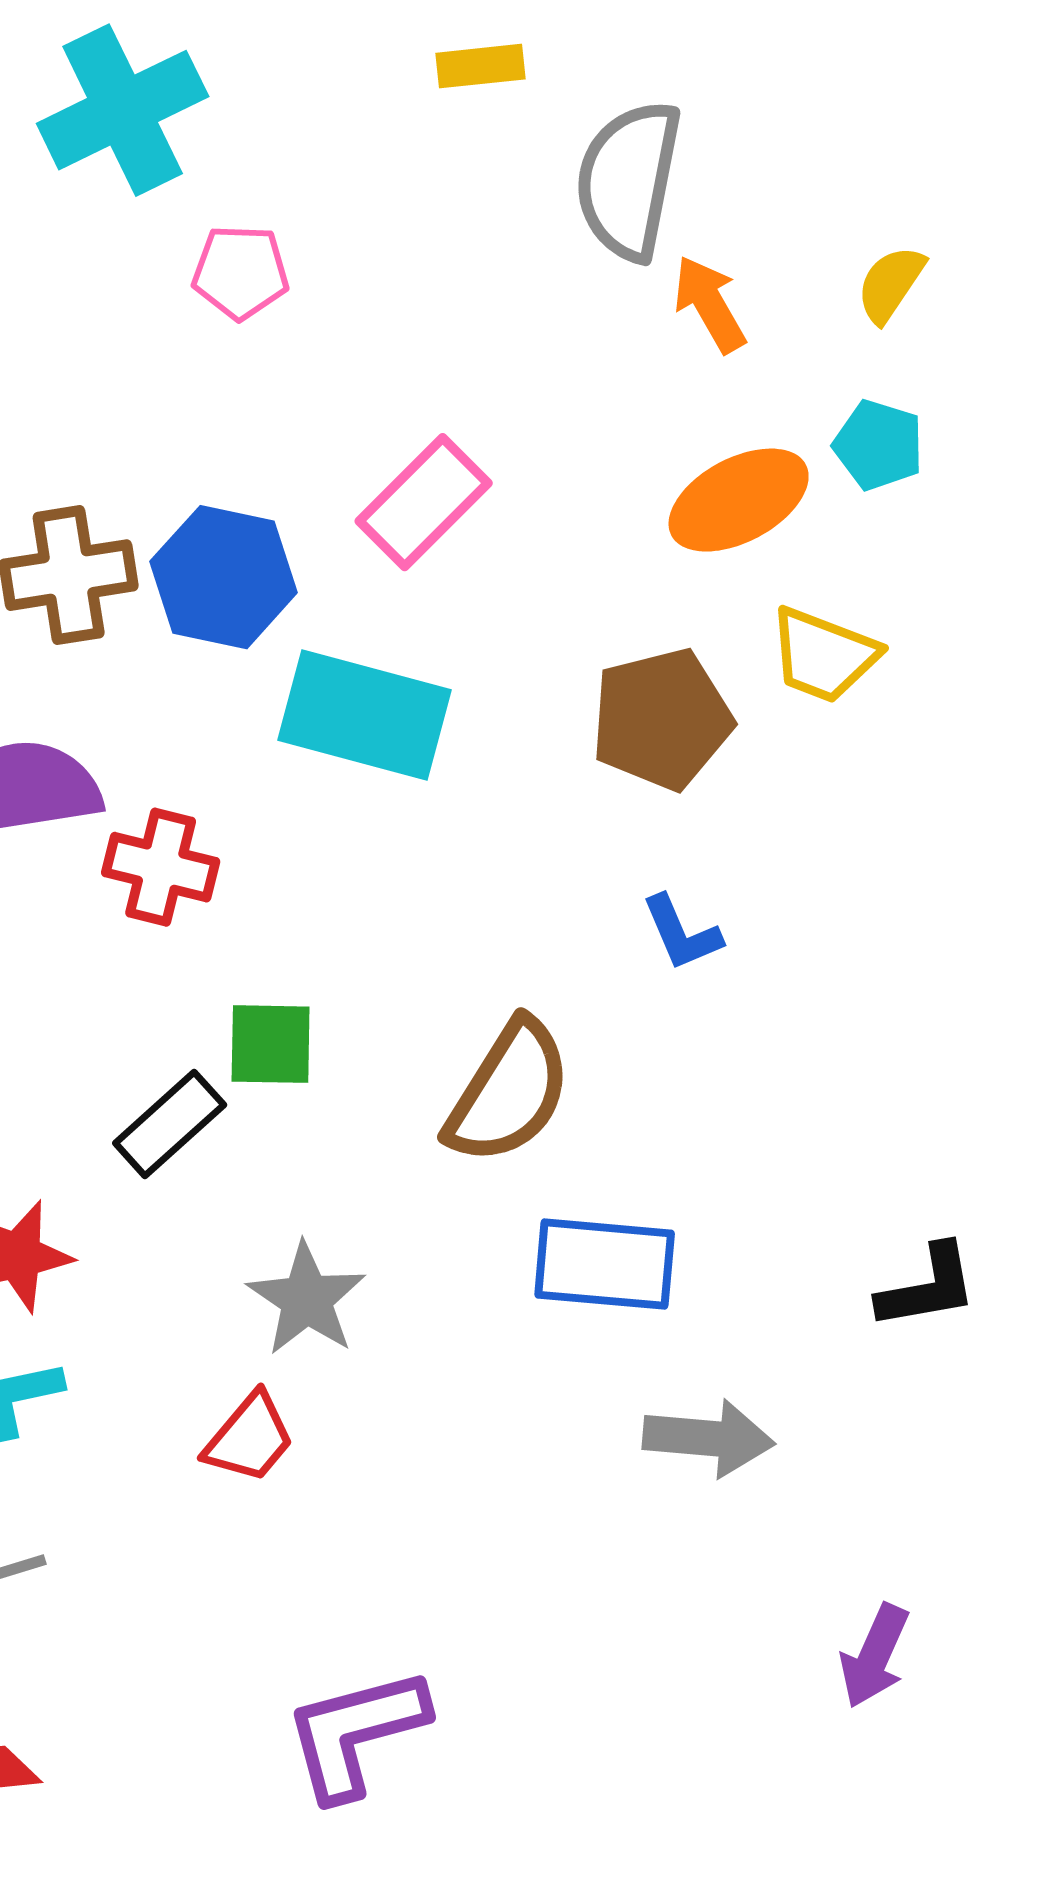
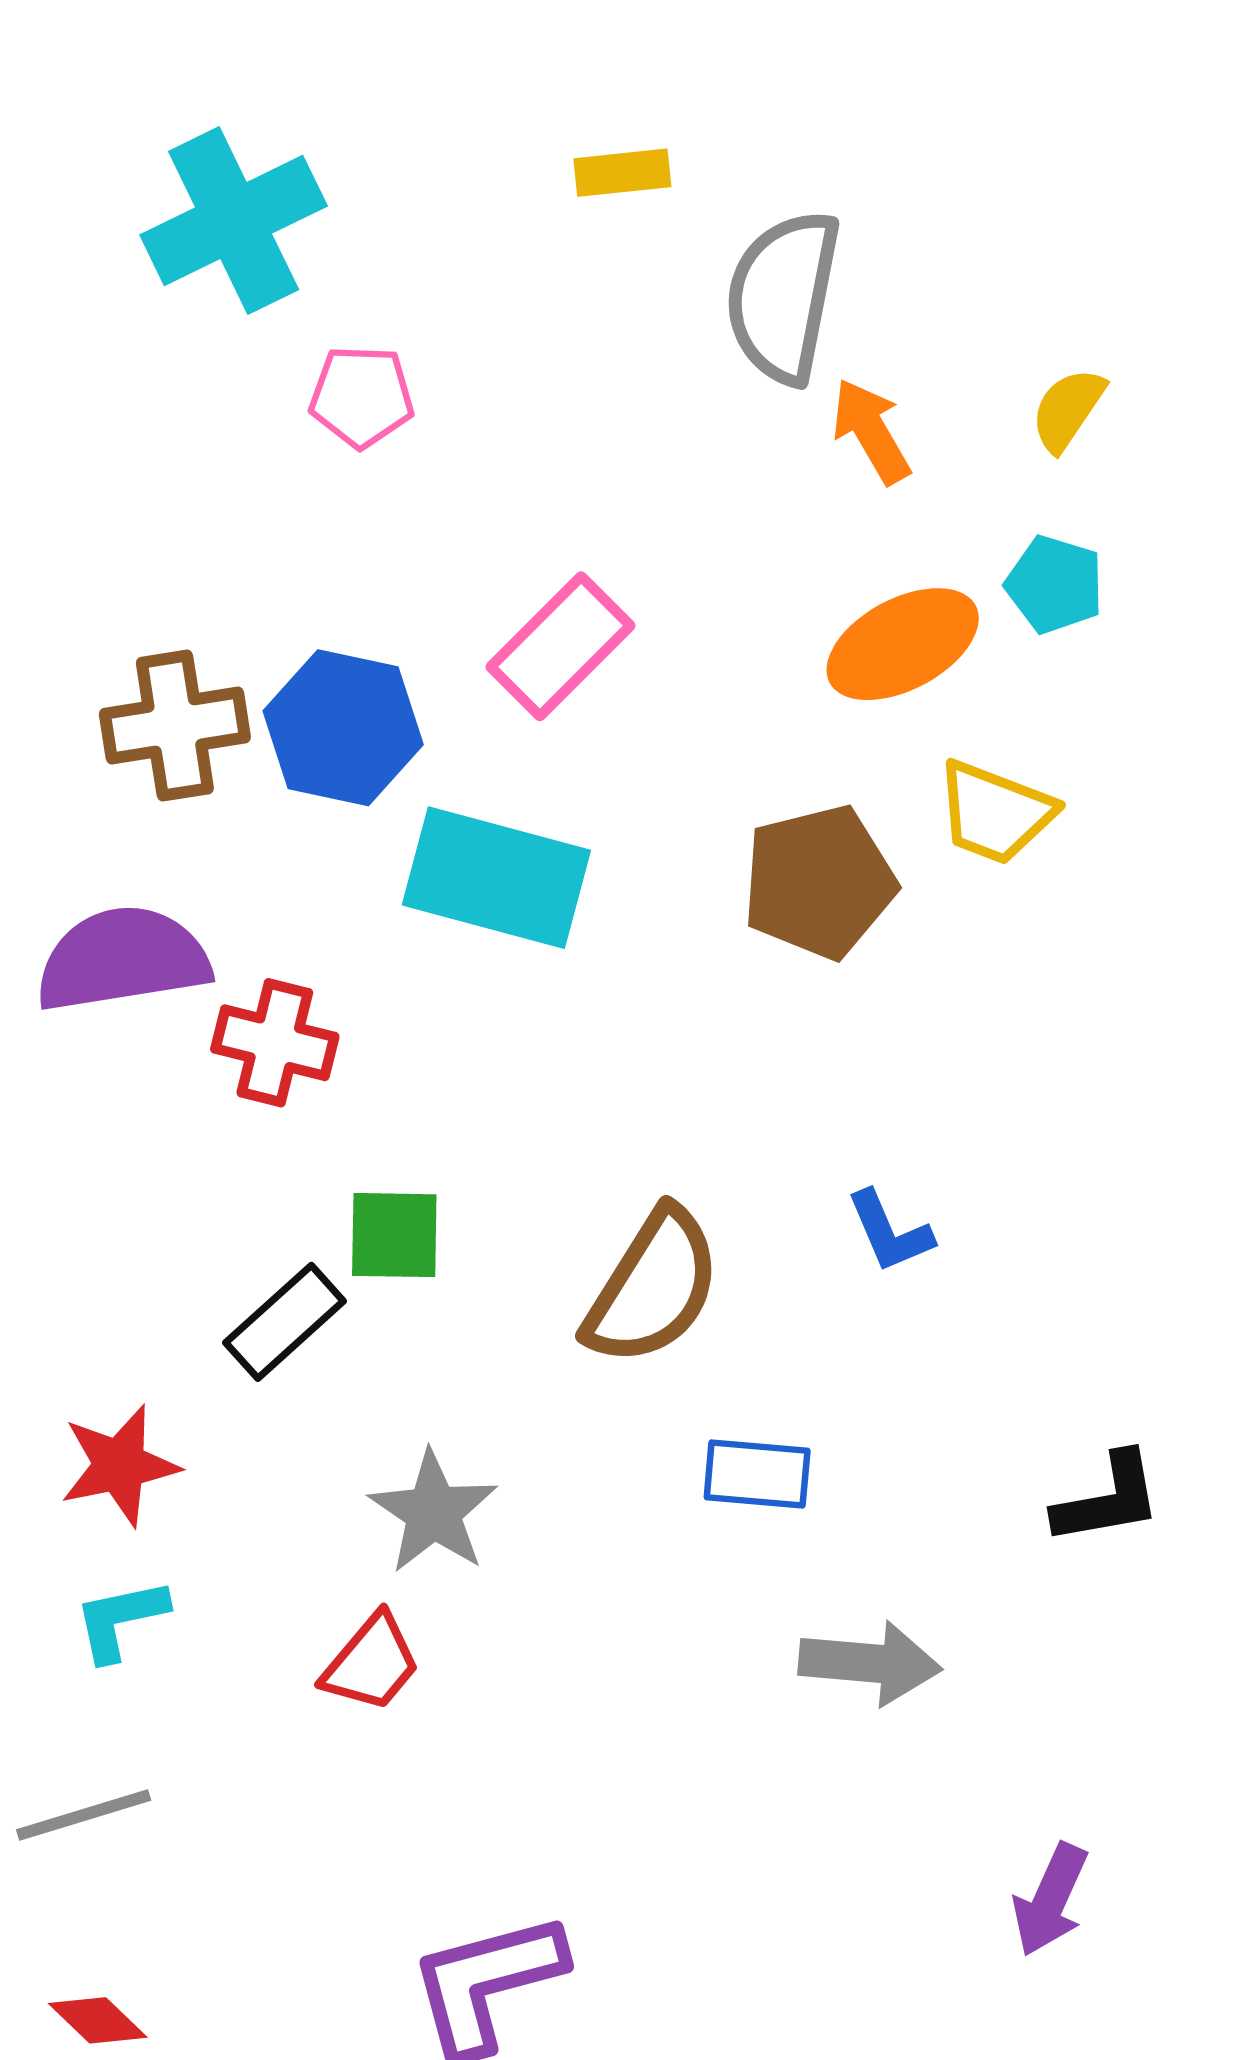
blue L-shape: (682, 933) -> (890, 1232), moved
blue rectangle: (605, 1264) -> (757, 1474), size x0.7

